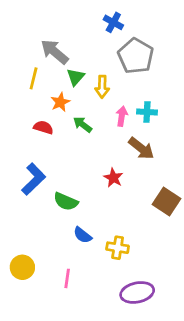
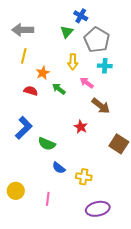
gray arrow: (55, 52) -> (23, 30), moved, turned -40
green triangle: (76, 77) -> (67, 32), moved
cyan cross: (147, 112) -> (105, 66), moved
pink arrow: (122, 116) -> (87, 83), turned -64

